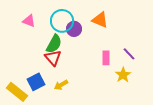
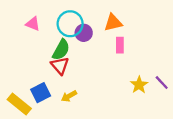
orange triangle: (100, 20) -> (113, 23), turned -36
purple line: (129, 54) -> (162, 83), moved
pink rectangle: (106, 58) -> (120, 45), moved

